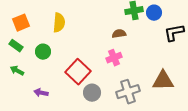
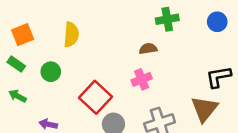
blue circle: (154, 13) -> (217, 22), moved
black L-shape: (174, 33) -> (218, 77), moved
brown triangle: (163, 81) -> (204, 109), turned -50

